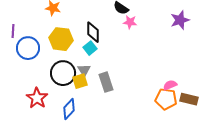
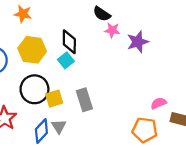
purple star: (180, 20) -> (138, 42), moved
gray triangle: (84, 70) -> (59, 126), moved
orange pentagon: (166, 99) -> (145, 130), moved

